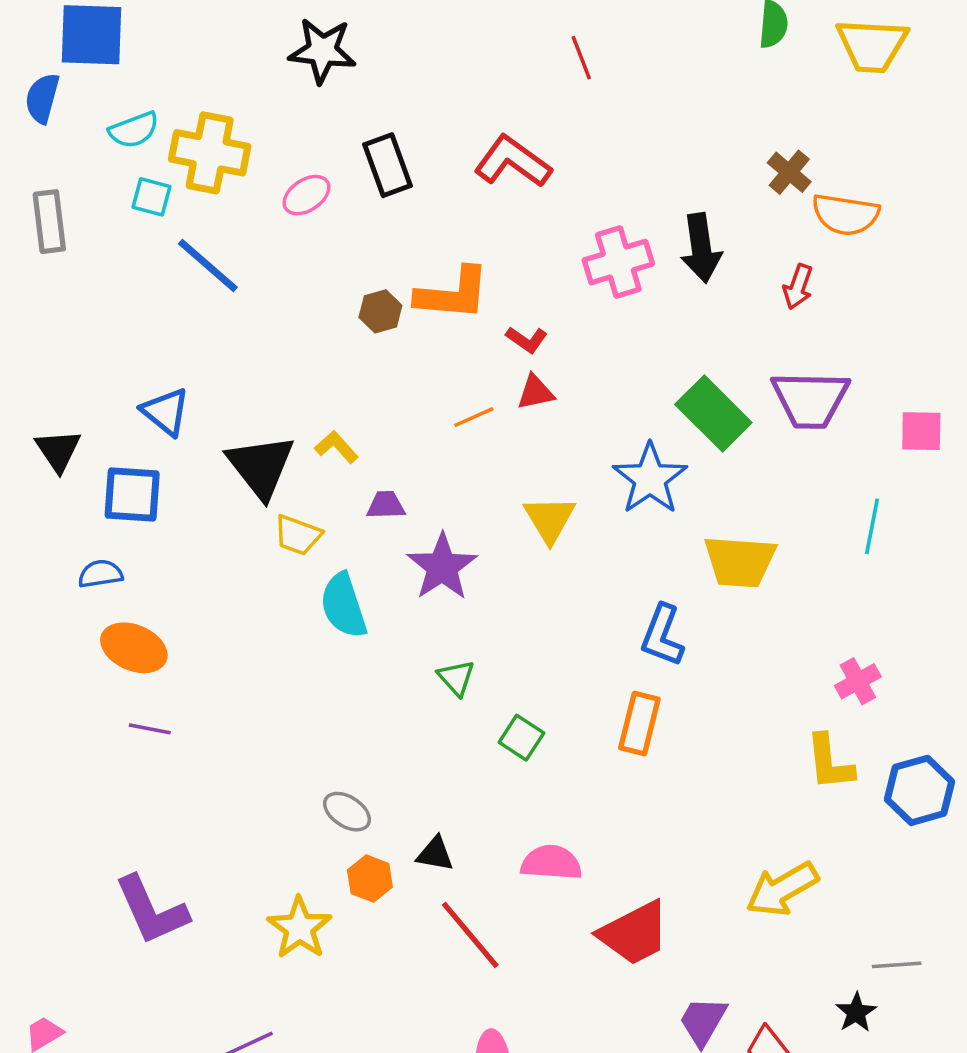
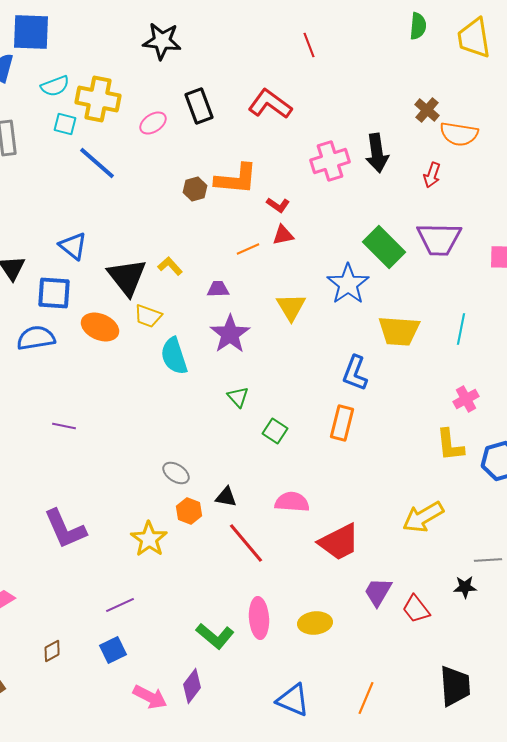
yellow trapezoid: (872, 45) -> (474, 38), turned 78
purple trapezoid: (386, 505) -> (218, 289), moved
cyan line: (872, 526) -> (461, 329), moved
blue semicircle: (100, 574) -> (36, 338), size x1.5
orange ellipse: (134, 648) -> (100, 327), moved
black star: (856, 1012) -> (465, 587), turned 30

